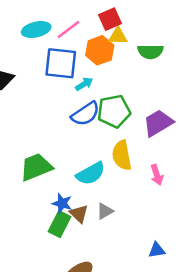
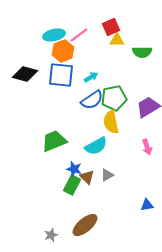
orange hexagon: (100, 50) -> (63, 51), moved
blue square: (61, 63) -> (61, 75), moved
yellow semicircle: (122, 155) -> (111, 122), moved

